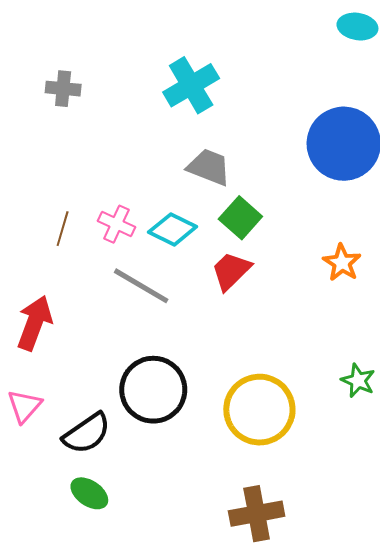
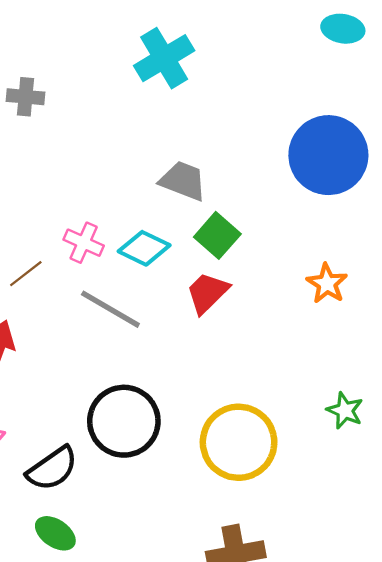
cyan cross: (191, 85) -> (164, 58), moved
brown line: (63, 229) -> (26, 274), moved, turned 36

